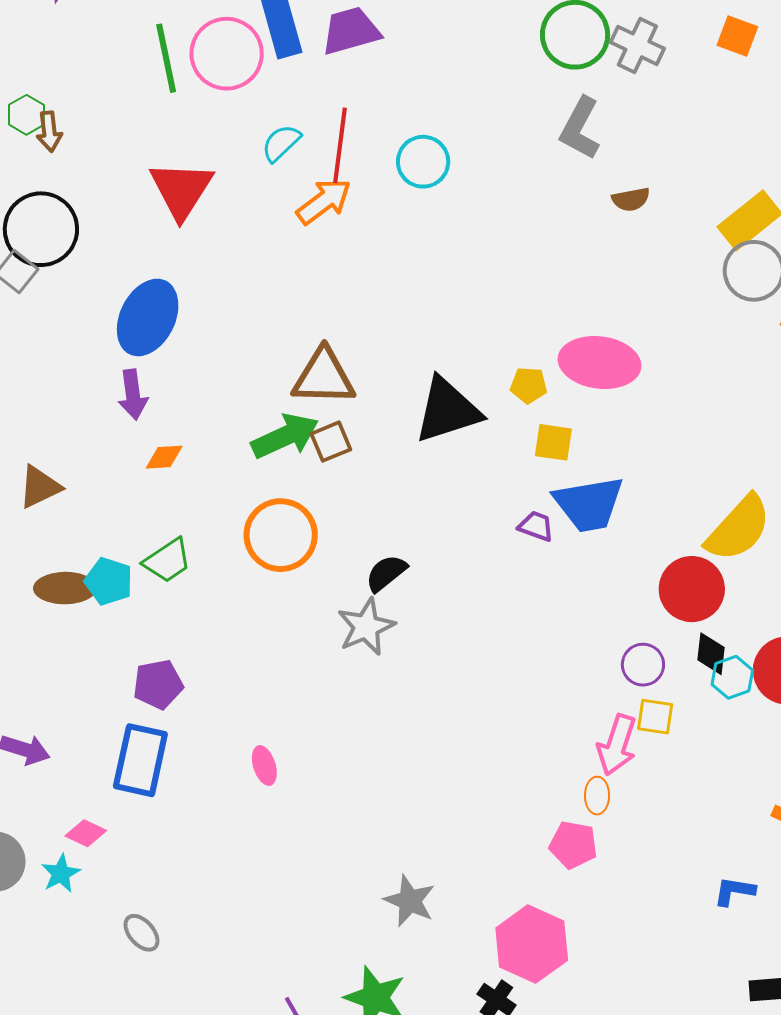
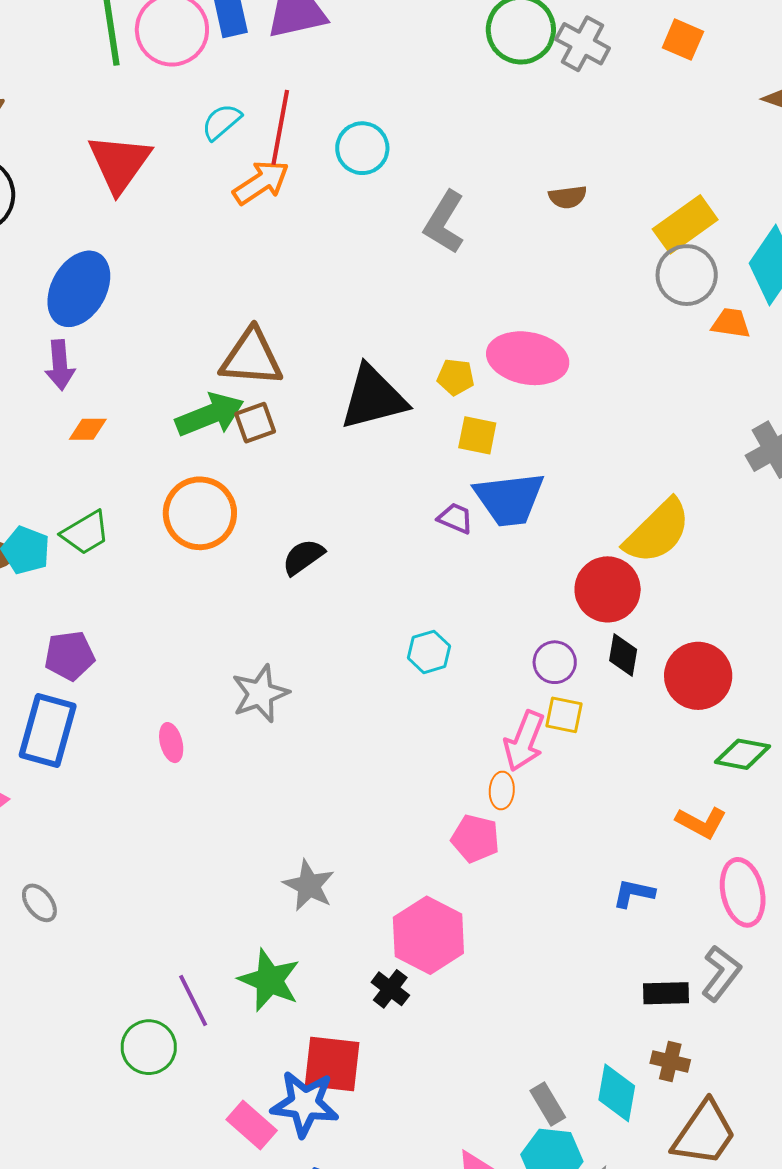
gray L-shape: (580, 128) -> (444, 222), moved
gray star: (366, 627) -> (260, 694), moved
cyan hexagon: (732, 677) -> (429, 652), moved

